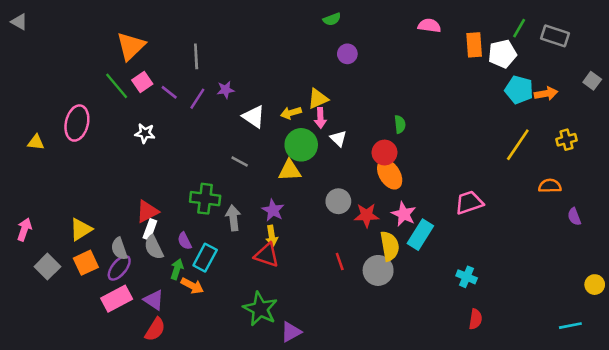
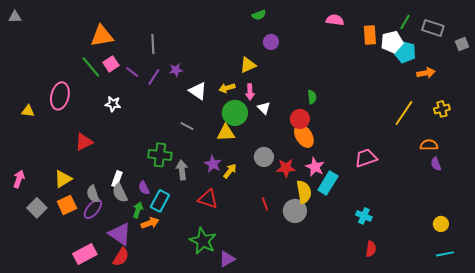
gray triangle: (19, 22) -> (15, 17), turned -32
orange triangle: (131, 46) -> (102, 36), turned 35
gray square: (592, 81) -> (462, 44), moved, turned 32
cyan pentagon: (519, 90) -> (405, 52), moved
yellow triangle: (318, 99) -> (248, 65), moved
red triangle: (147, 211) -> (84, 142), moved
purple semicircle: (574, 217) -> (436, 164), moved
yellow arrow: (272, 236) -> (230, 171), moved, turned -133
yellow circle: (595, 285) -> (441, 224), moved
orange arrow: (192, 286) -> (150, 223), turned -48
pink rectangle: (117, 299) -> (85, 254), moved
purple triangle: (154, 300) -> (120, 234), size x1.4

